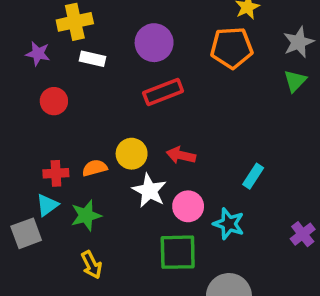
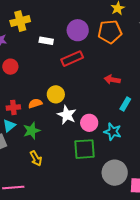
purple circle: (154, 43) -> (78, 30), moved
white rectangle: (93, 59) -> (46, 41), moved
red arrow: (181, 155) -> (112, 80), moved

